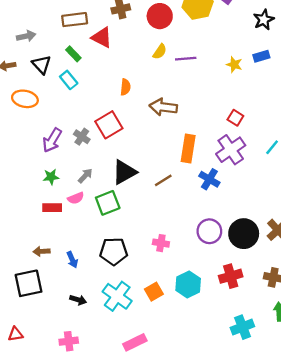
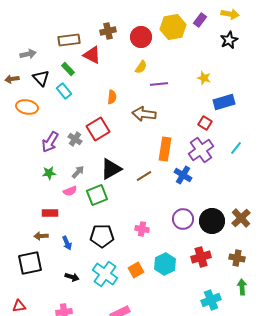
blue rectangle: (261, 56) -> (224, 102), moved, size x1.5
purple line: (186, 59) -> (159, 84), moved
red rectangle: (52, 208) -> (50, 213), moved

